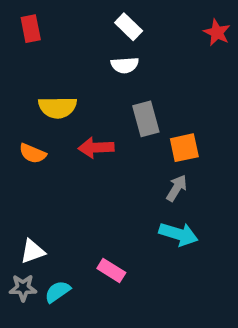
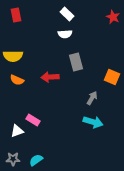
yellow semicircle: (58, 107) -> (13, 56), moved
orange square: (184, 148) -> (112, 77), moved, turned 35
pink rectangle: (111, 271) -> (33, 120), moved
gray star: (23, 288) -> (13, 159), moved
cyan semicircle: (58, 292) -> (36, 160), moved

